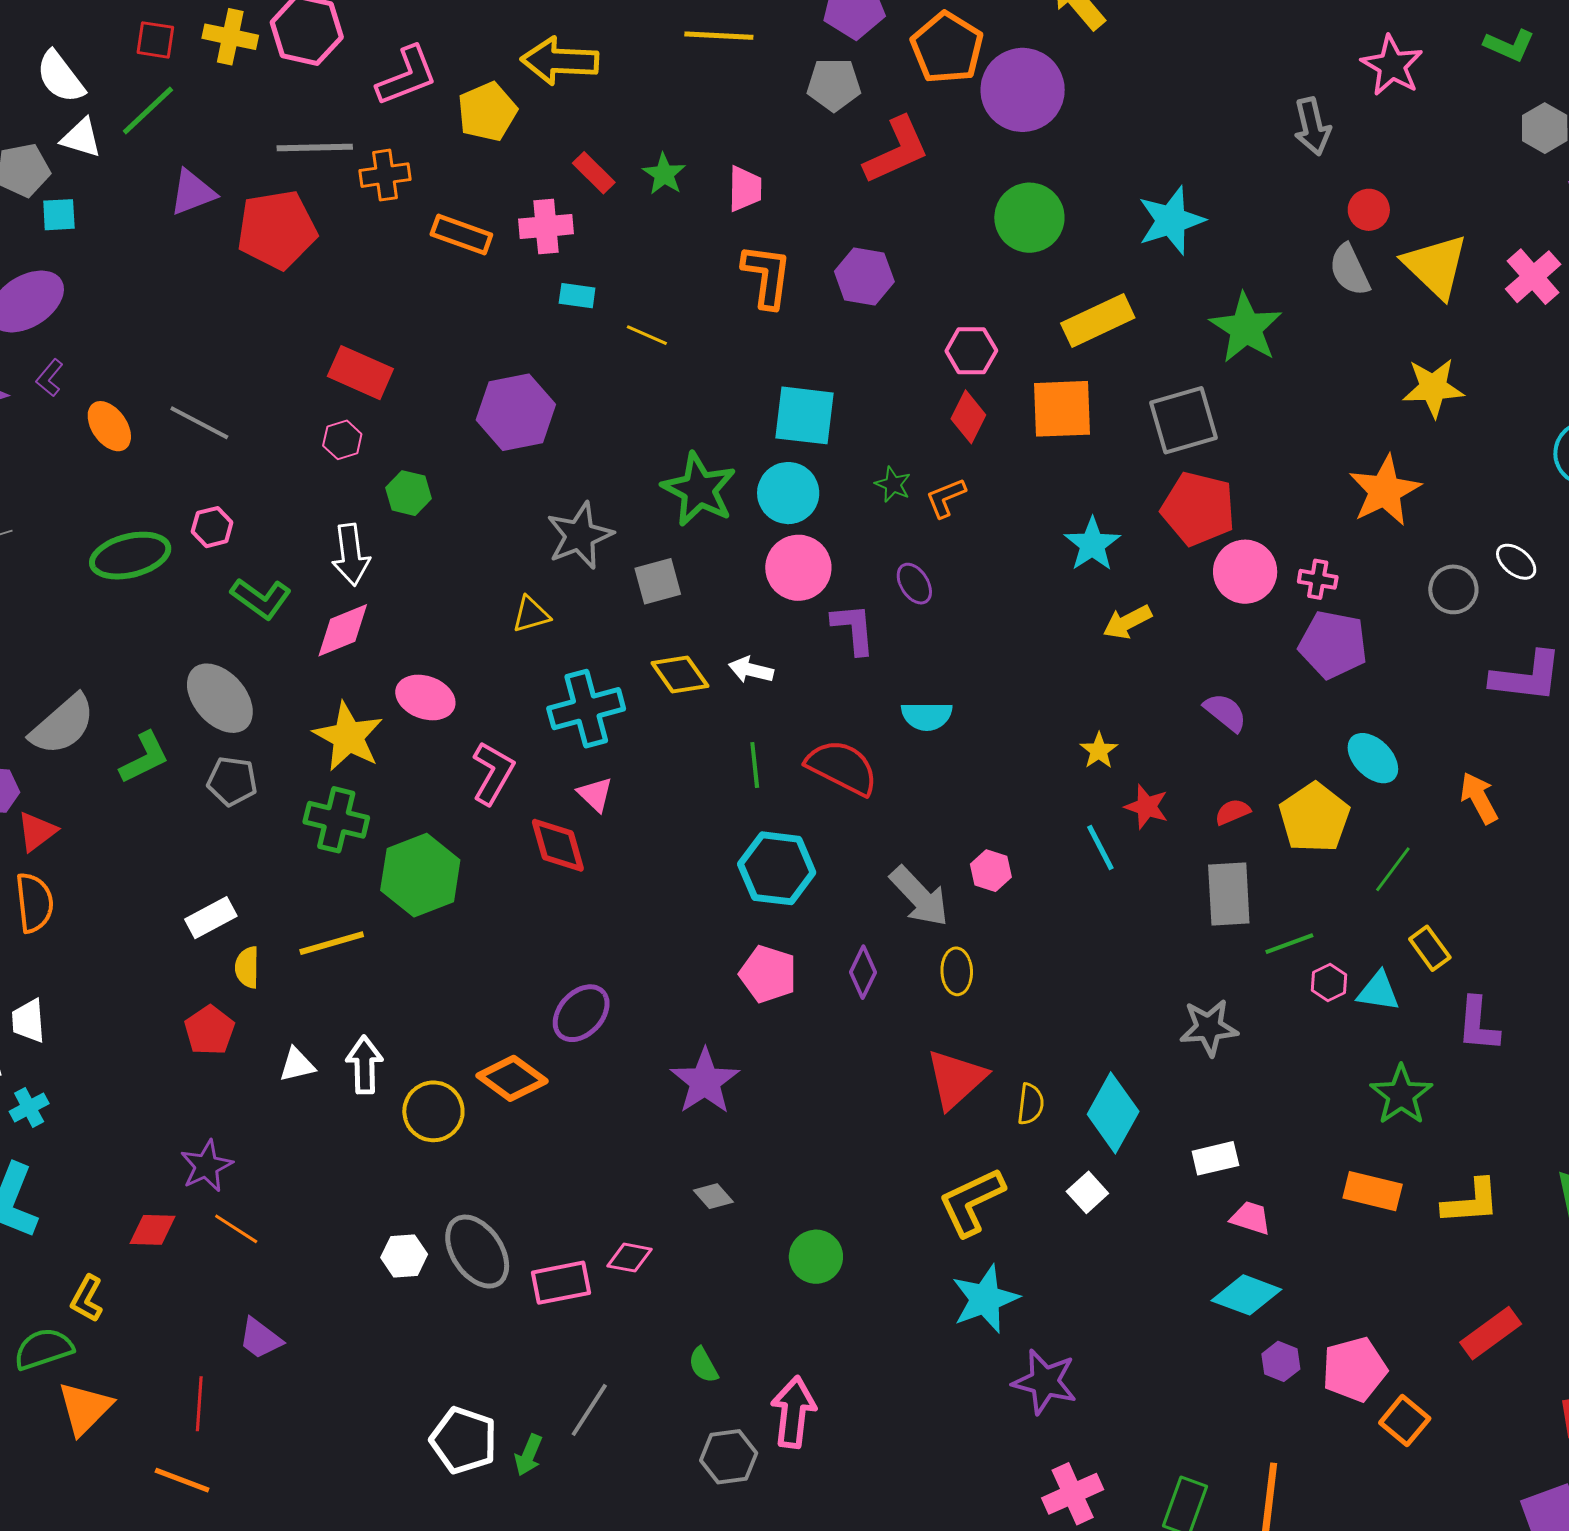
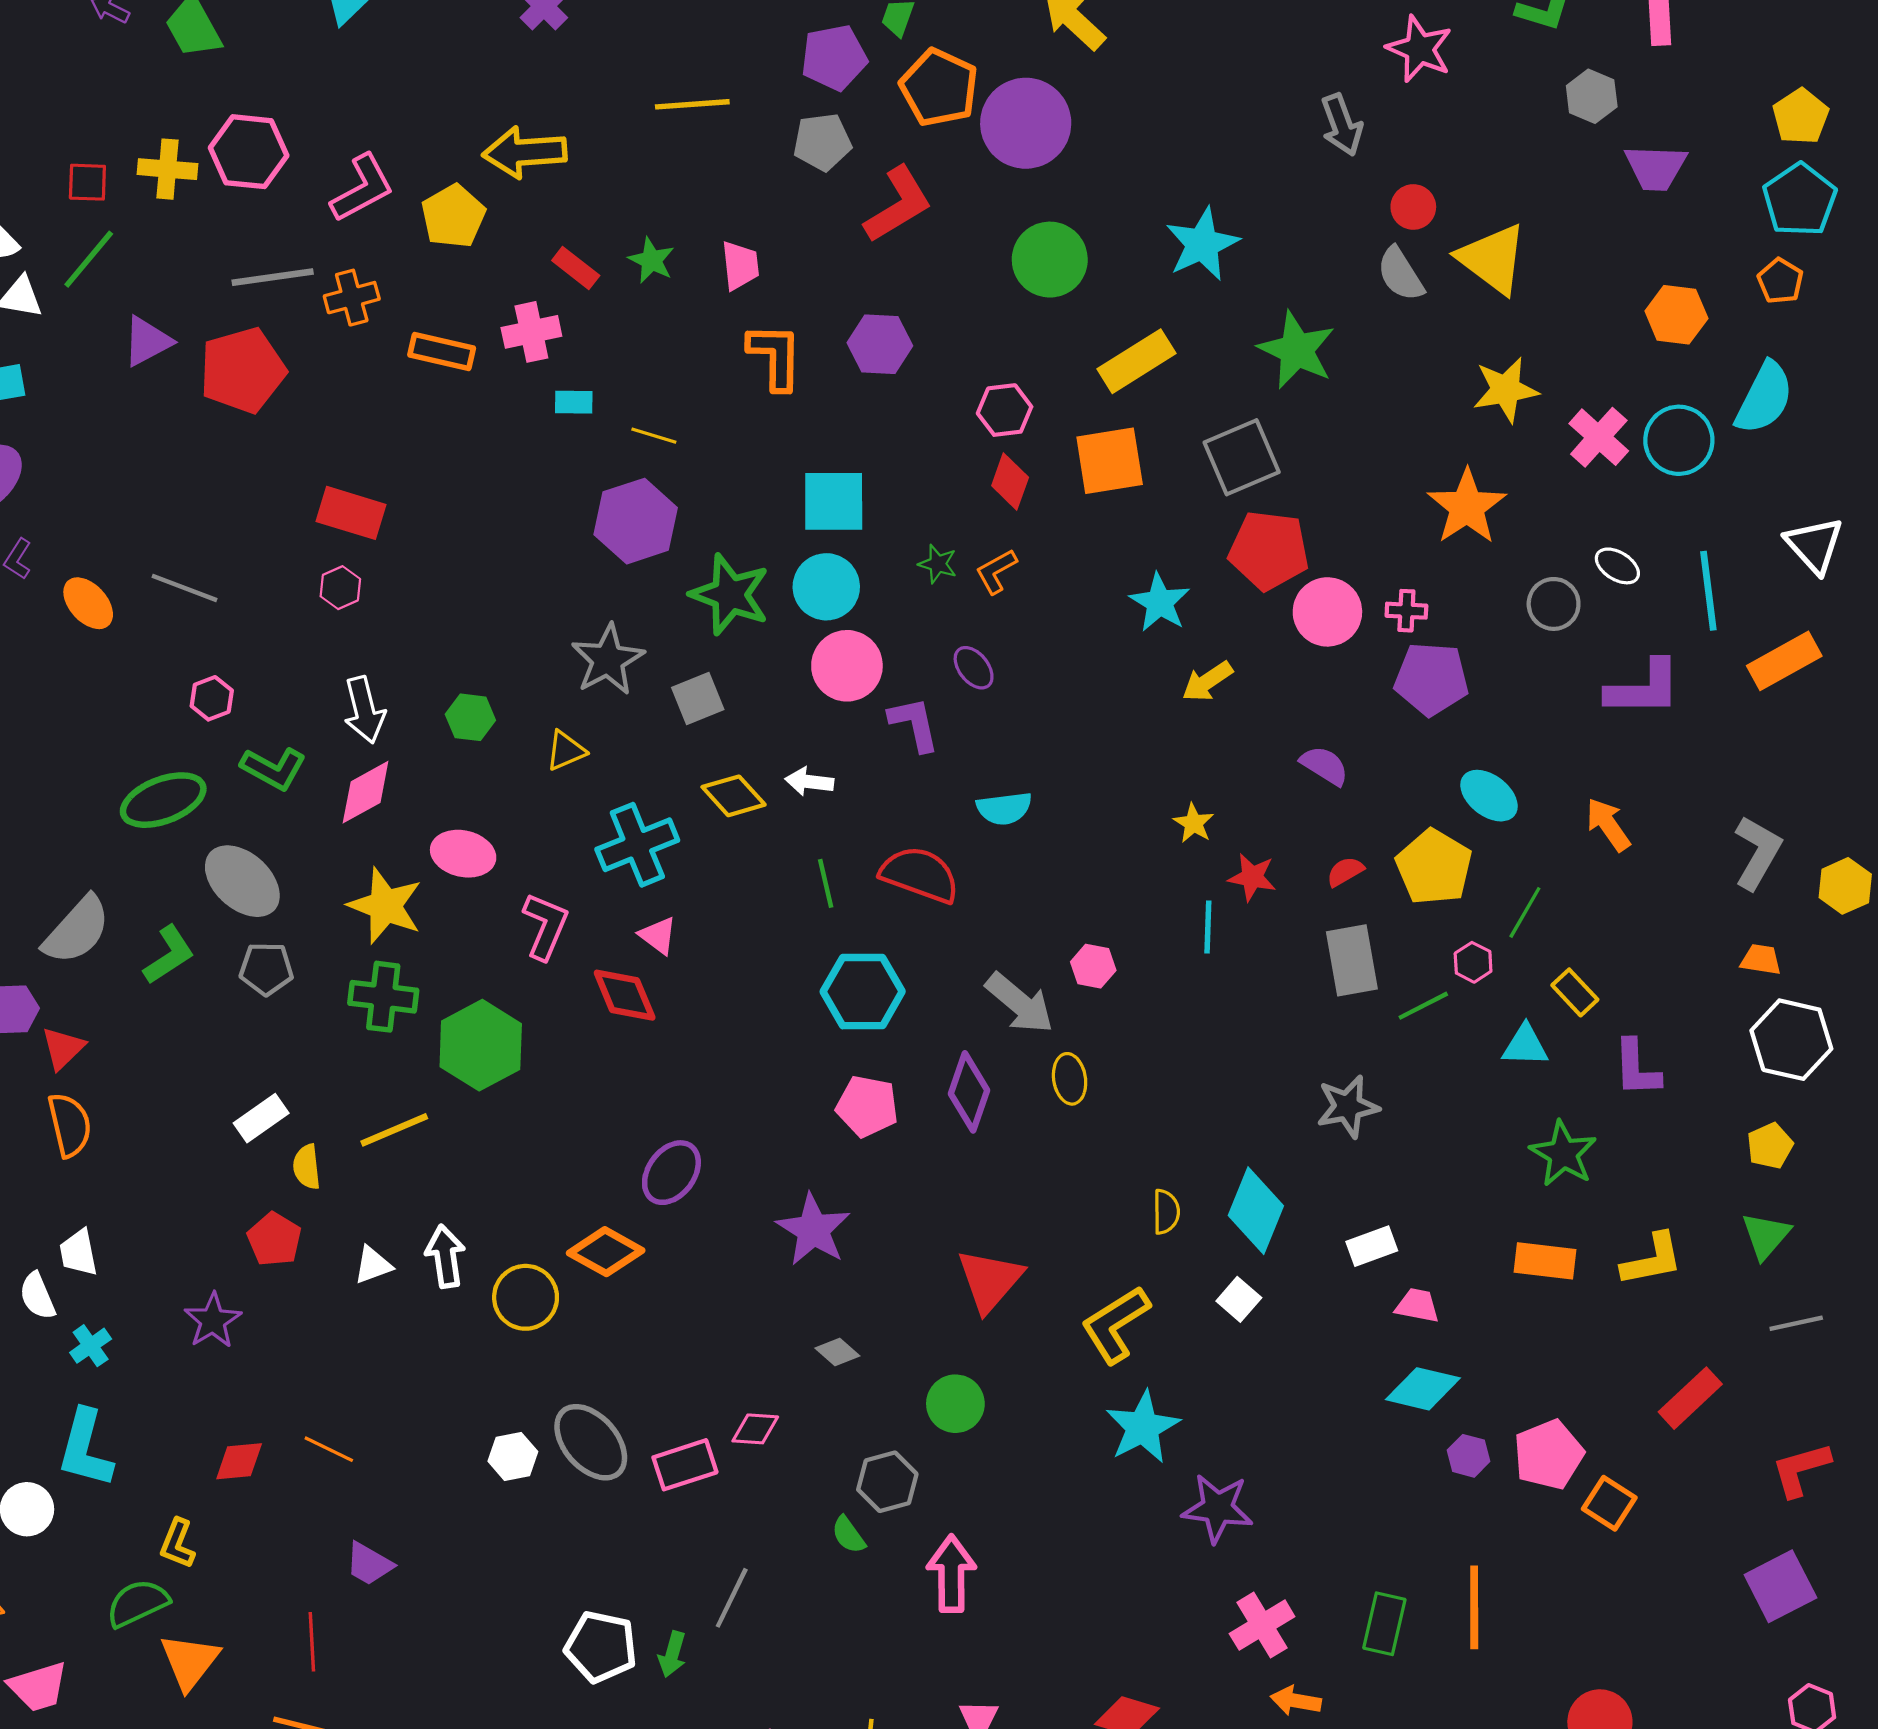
pink cross: (1533, 277) -> (1599, 437), moved
purple hexagon: (516, 412) -> (636, 521), moved
green hexagon: (408, 493) -> (470, 717), moved
green ellipse: (130, 556) -> (163, 800), moved
cyan line: (1100, 847) -> (1208, 927), turned 36
purple diamond: (863, 972) -> (969, 1092), size x1.4
pink hexagon: (1329, 982) -> (1473, 962), moved
red triangle: (956, 1079) -> (990, 1280), moved
purple star: (206, 1166) -> (213, 1321), moved
gray hexagon: (729, 1457) -> (887, 1482), moved

